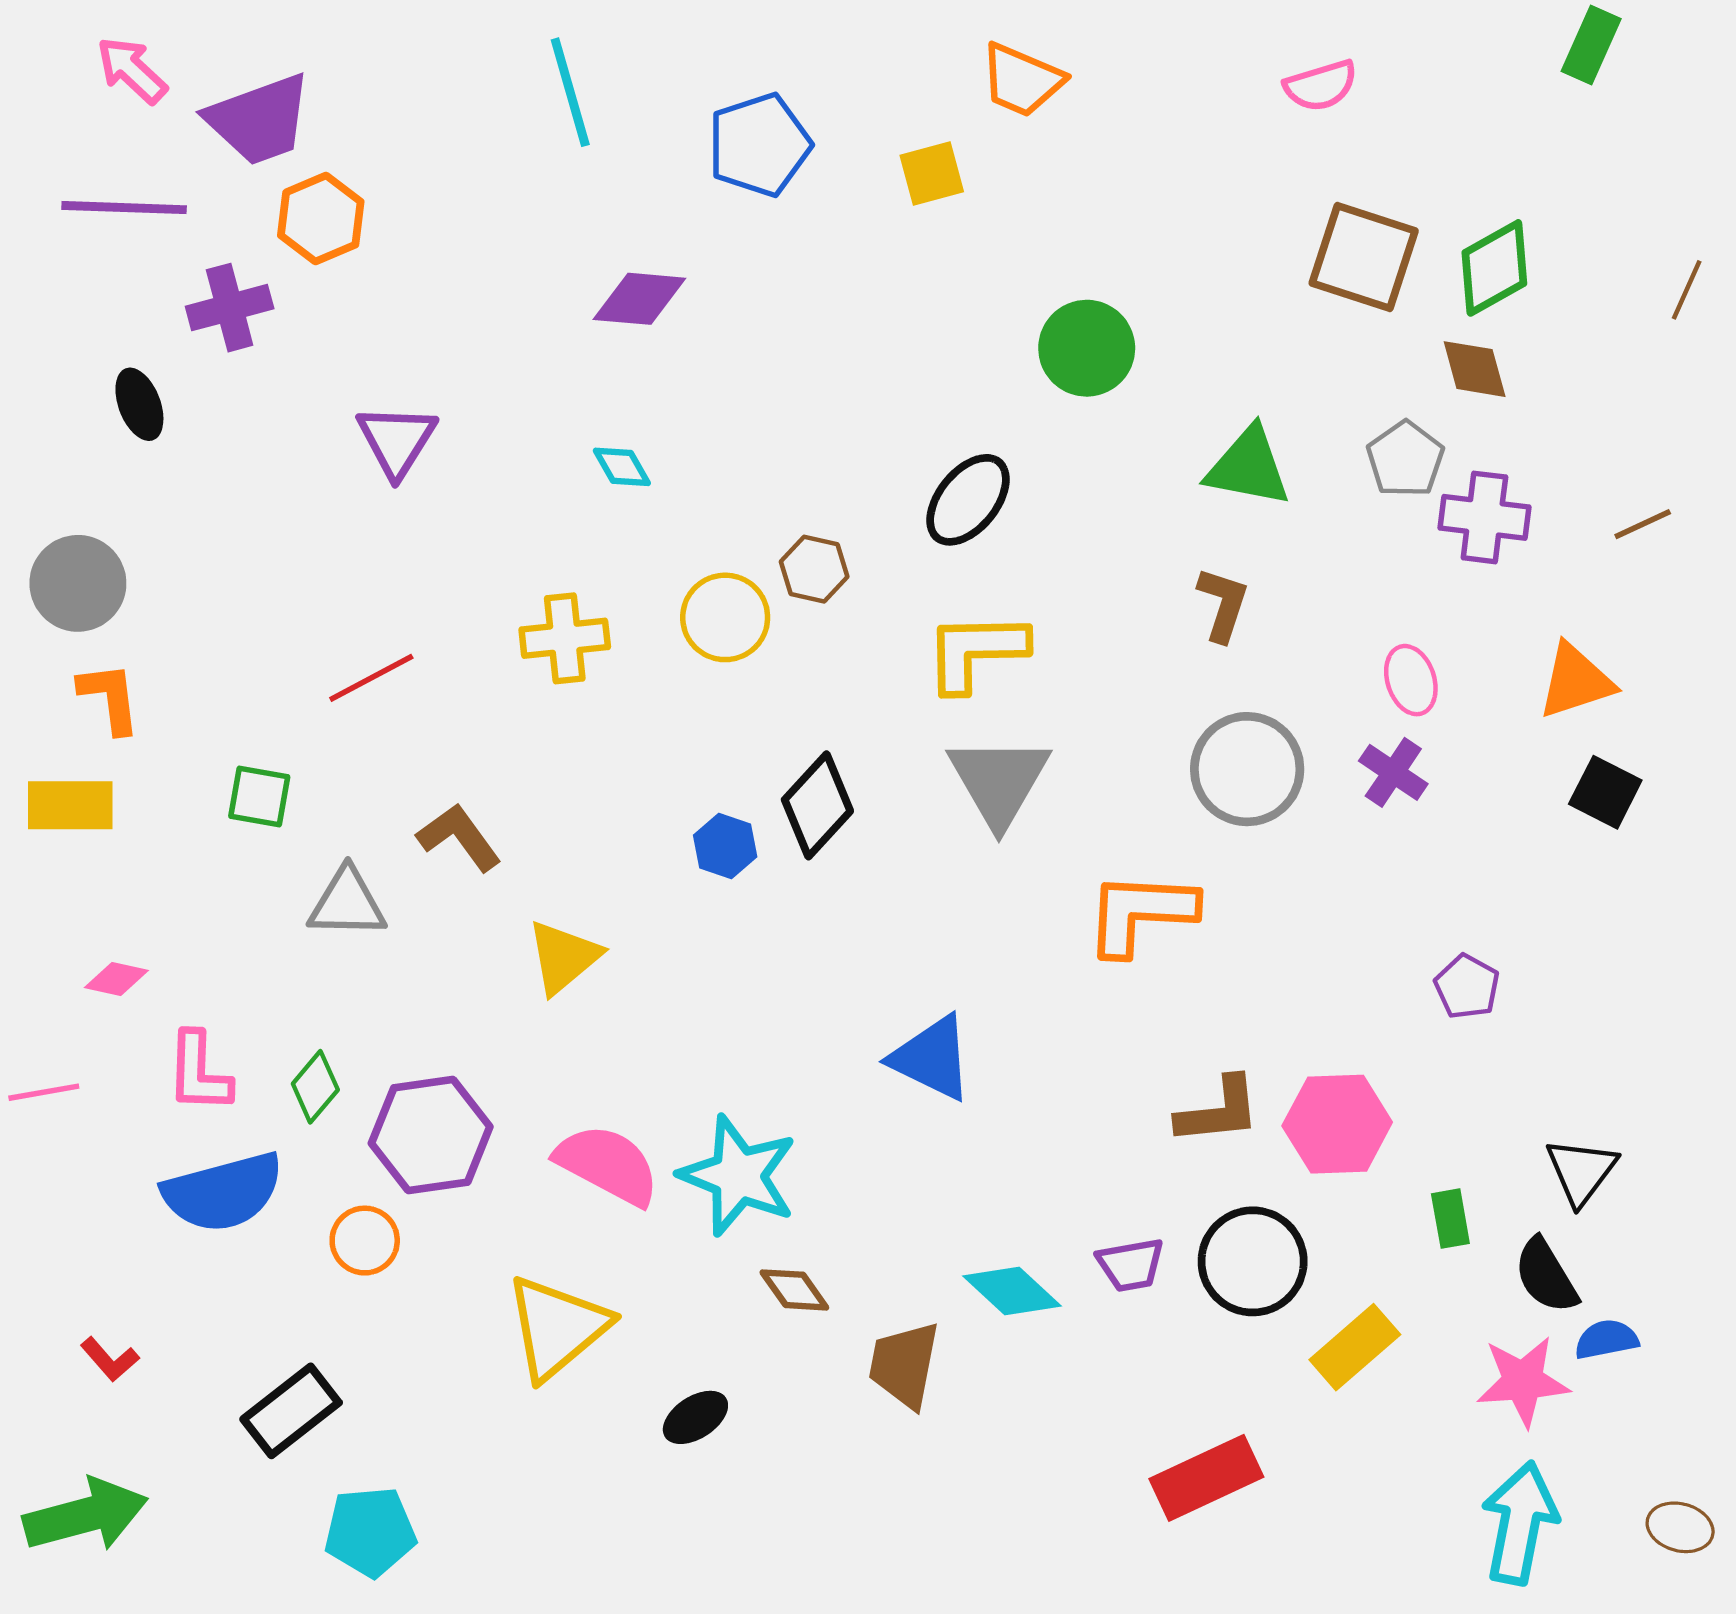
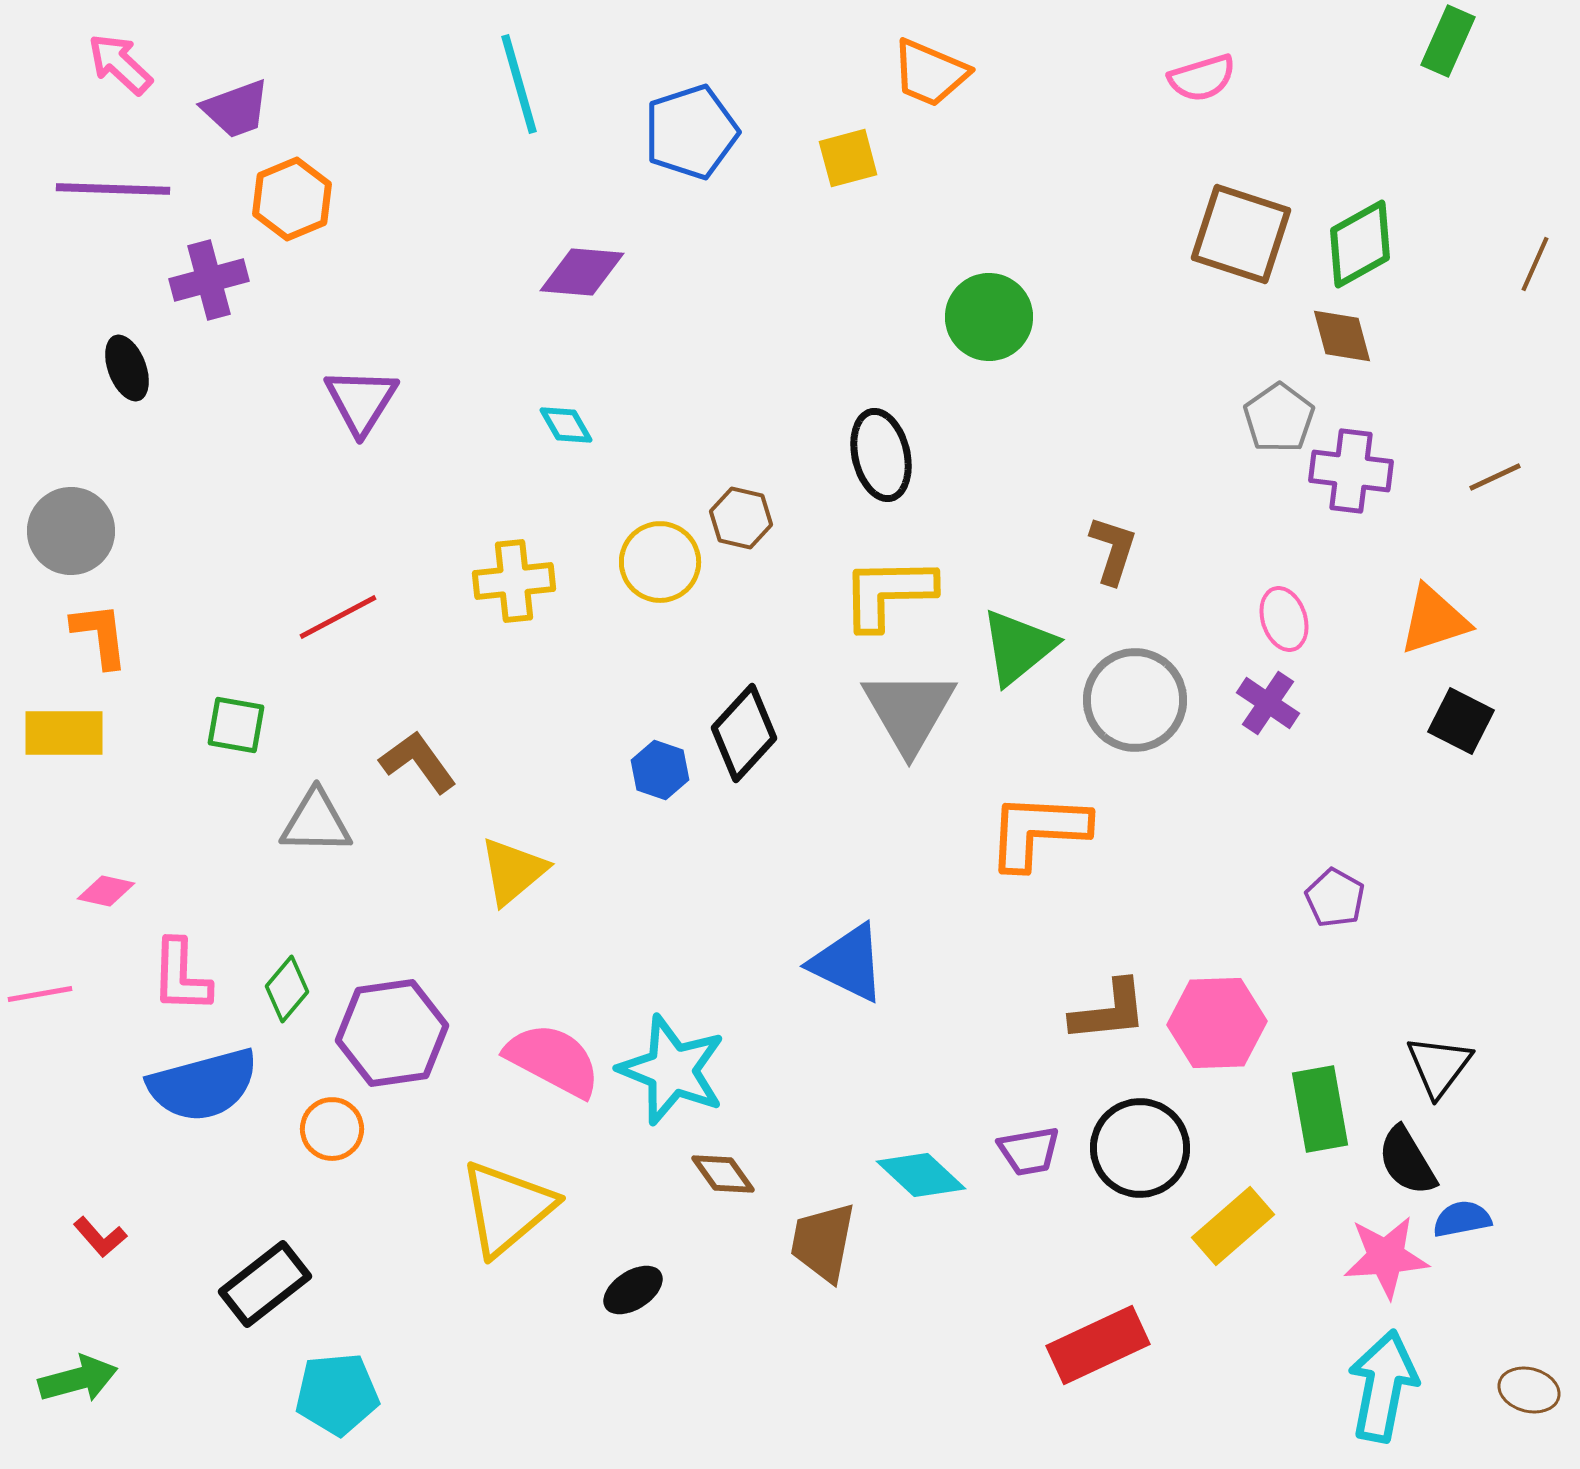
purple trapezoid: (259, 120) -> (236, 109), size x0.7
green triangle: (1248, 467) -> (1018, 647), moved, turned -50
black ellipse: (968, 500) -> (881, 455), turned -52
green rectangle: (1450, 1219) -> (1320, 1109), size x1.6
green arrow: (86, 1515) -> (78, 1379), size x0.7

